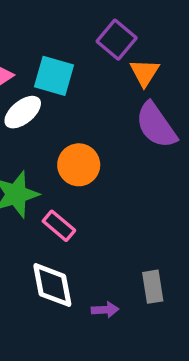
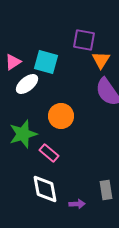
purple square: (117, 40) -> (84, 40), turned -30

